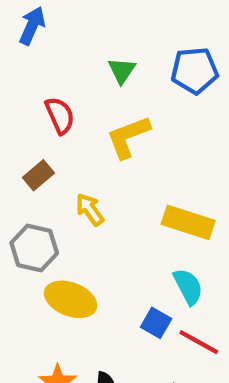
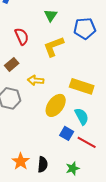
blue pentagon: (195, 71) -> (85, 28), moved
yellow arrow: (90, 210) -> (36, 80), turned -49
yellow ellipse: (71, 299) -> (56, 105), moved, turned -75

